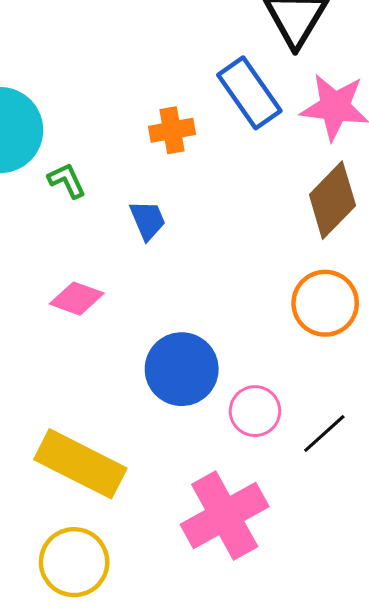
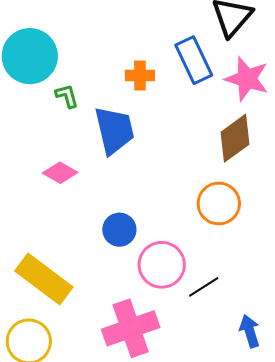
blue trapezoid: (148, 220) -> (114, 130), size x1.8
blue circle: (182, 369) -> (119, 230), size x0.7
pink circle: (255, 411) -> (162, 265), size x1.4

